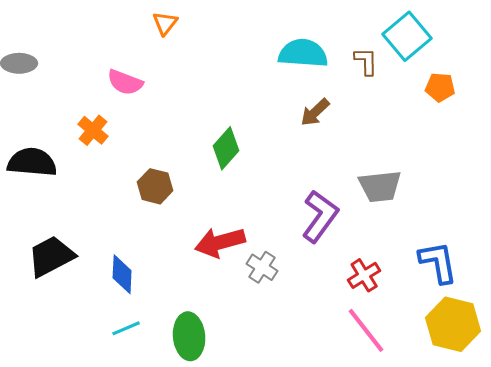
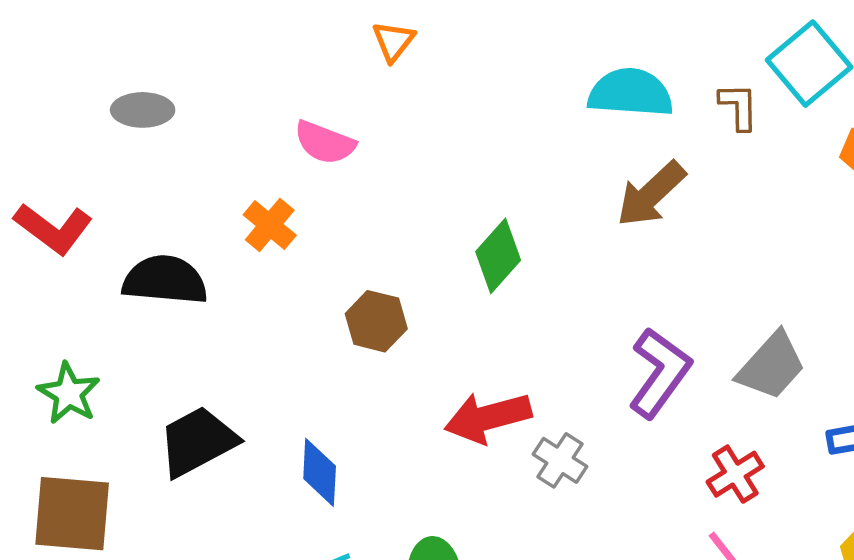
brown arrow: (315, 112) -> (651, 194), size x1.4
gray trapezoid: (380, 186) -> (771, 366), moved, turned -42

